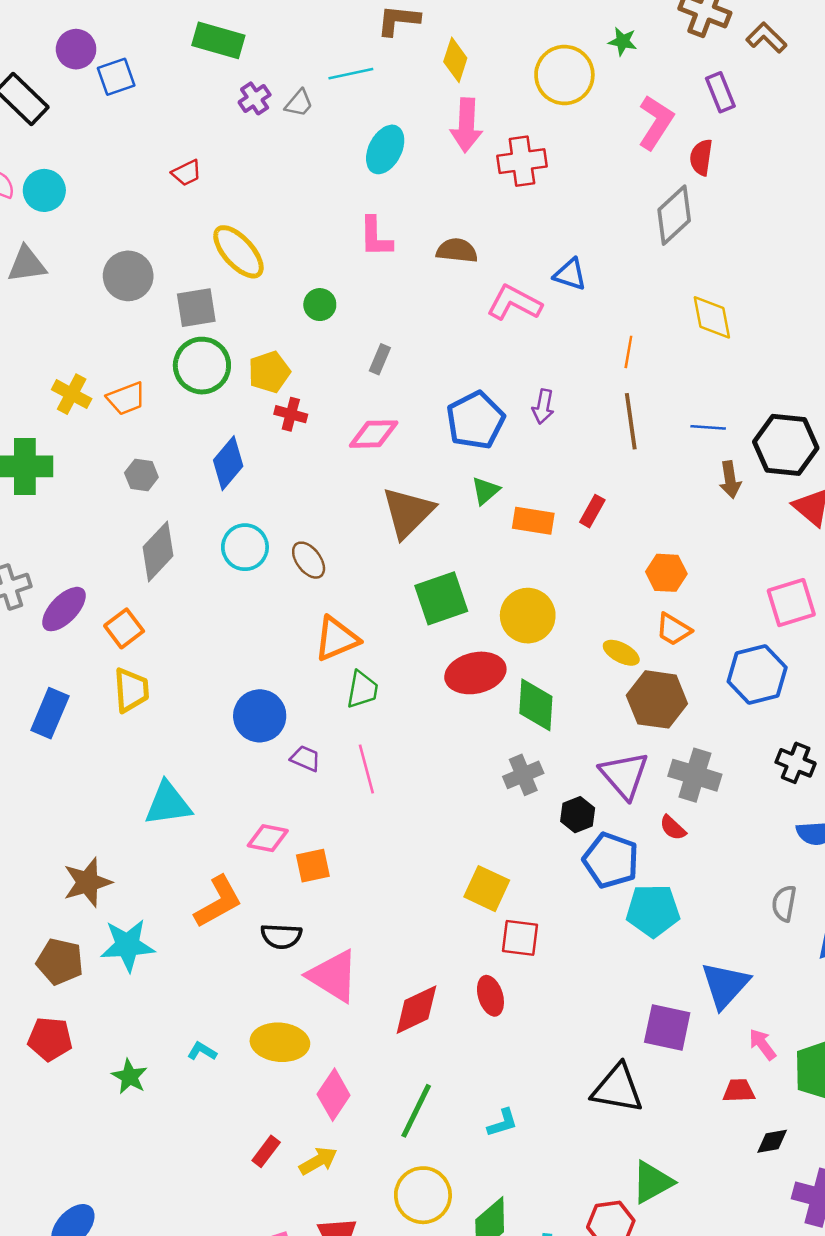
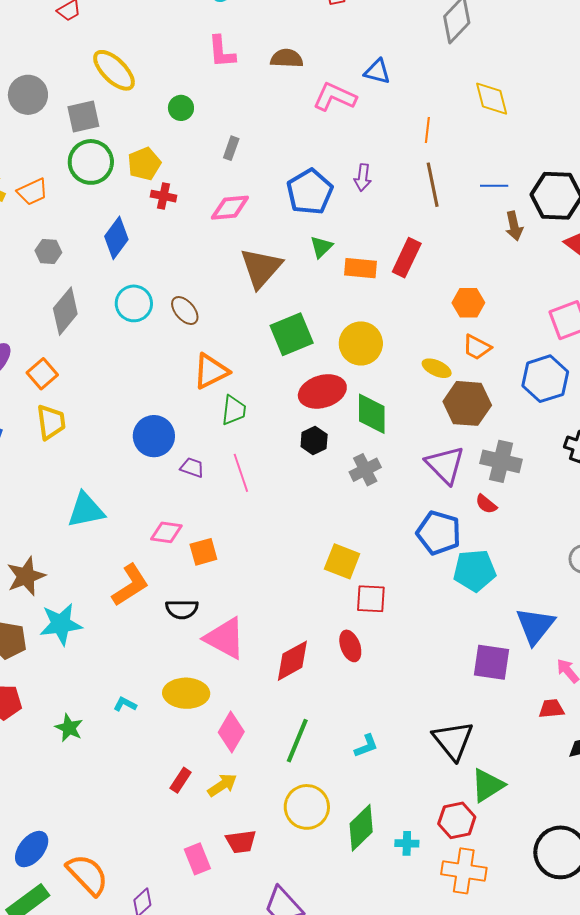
red rectangle: (592, 511) -> (407, 258), size x1.5
black hexagon: (578, 815) -> (314, 441), moved
black triangle: (617, 1089) -> (453, 740), moved, turned 45

